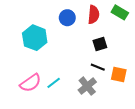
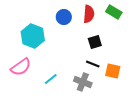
pink semicircle: (30, 83) -> (21, 67), moved
gray cross: (87, 86) -> (83, 82), turned -30

